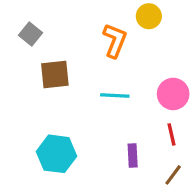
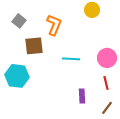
orange L-shape: (115, 40) -> (54, 25), moved
cyan hexagon: (57, 154) -> (17, 76), moved

